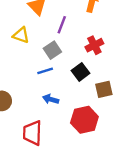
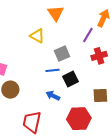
purple line: (62, 25) -> (88, 35), moved
black square: (80, 72) -> (70, 79), moved

